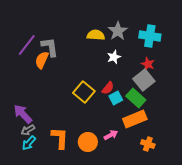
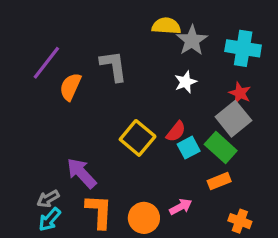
yellow semicircle: (96, 35) -> (166, 26), moved
gray L-shape: (50, 47) -> (114, 66), moved
purple arrow: (23, 114) -> (82, 173), moved
orange rectangle: (135, 119) -> (219, 181), size x0.6

